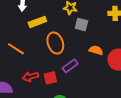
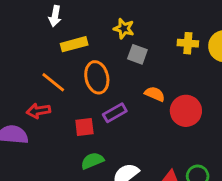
orange line: (16, 49) -> (53, 82), moved
red arrow: (30, 77) -> (38, 111), moved

